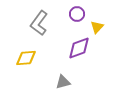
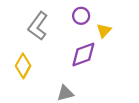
yellow diamond: (26, 58) -> (23, 66), turned -55

